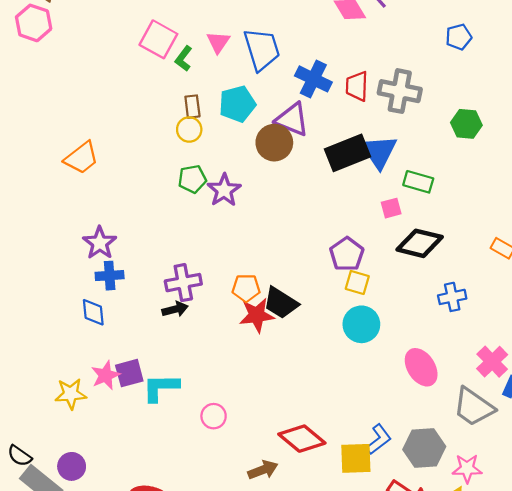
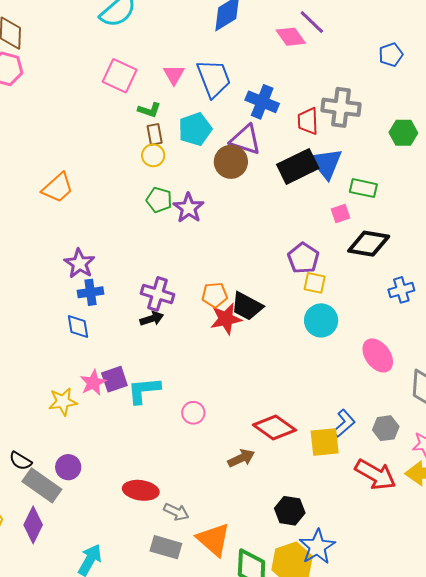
green L-shape: (184, 58) -> (149, 110), moved, turned -105
red trapezoid: (357, 86) -> (308, 121), moved
green pentagon: (192, 179) -> (159, 200), turned 30
purple cross: (183, 283) -> (158, 294), turned 32
gray hexagon: (424, 448) -> (386, 428), size x0.7

